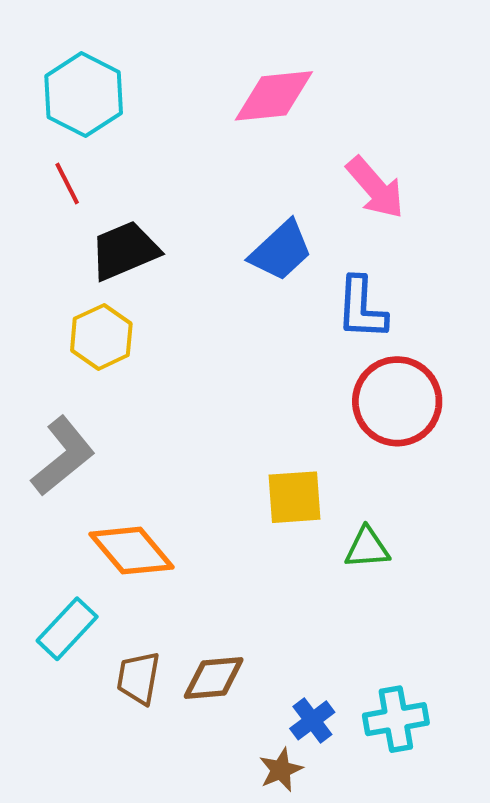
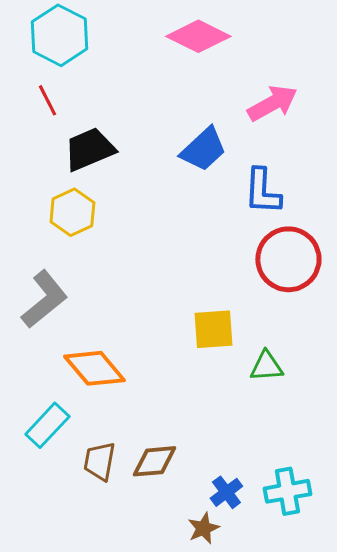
pink diamond: (274, 96) -> (198, 36), turned 32
pink arrow: (375, 188) -> (272, 103), turned -78

